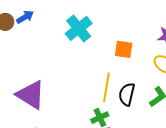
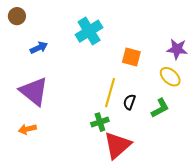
blue arrow: (25, 17) -> (39, 48), moved
black semicircle: (127, 94) -> (129, 102), size x0.7

